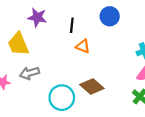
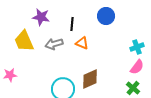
gray arrow: (29, 73) -> (54, 44), moved
brown diamond: (92, 86) -> (90, 79), turned -65

